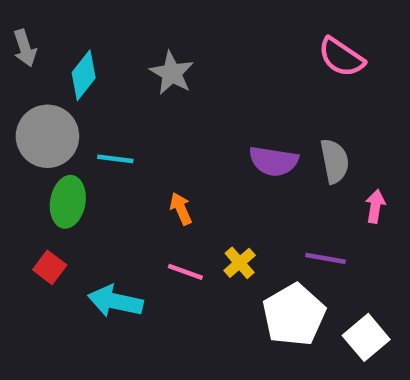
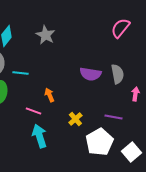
pink semicircle: (341, 57) -> (120, 28), turned 95
pink line: (185, 272) -> (33, 111), moved
cyan arrow: (115, 301) -> (39, 136), moved, turned 60

